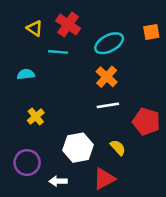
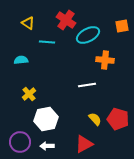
red cross: (68, 25) -> (66, 20), moved
orange cross: (107, 77) -> (105, 60), moved, turned -36
red pentagon: (146, 121) -> (118, 119), moved
white hexagon: (78, 148) -> (46, 119), moved
purple circle: (27, 163) -> (20, 142), moved

